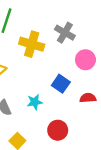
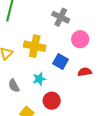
yellow cross: (32, 44) -> (35, 46), moved
red circle: (58, 130) -> (52, 101), moved

